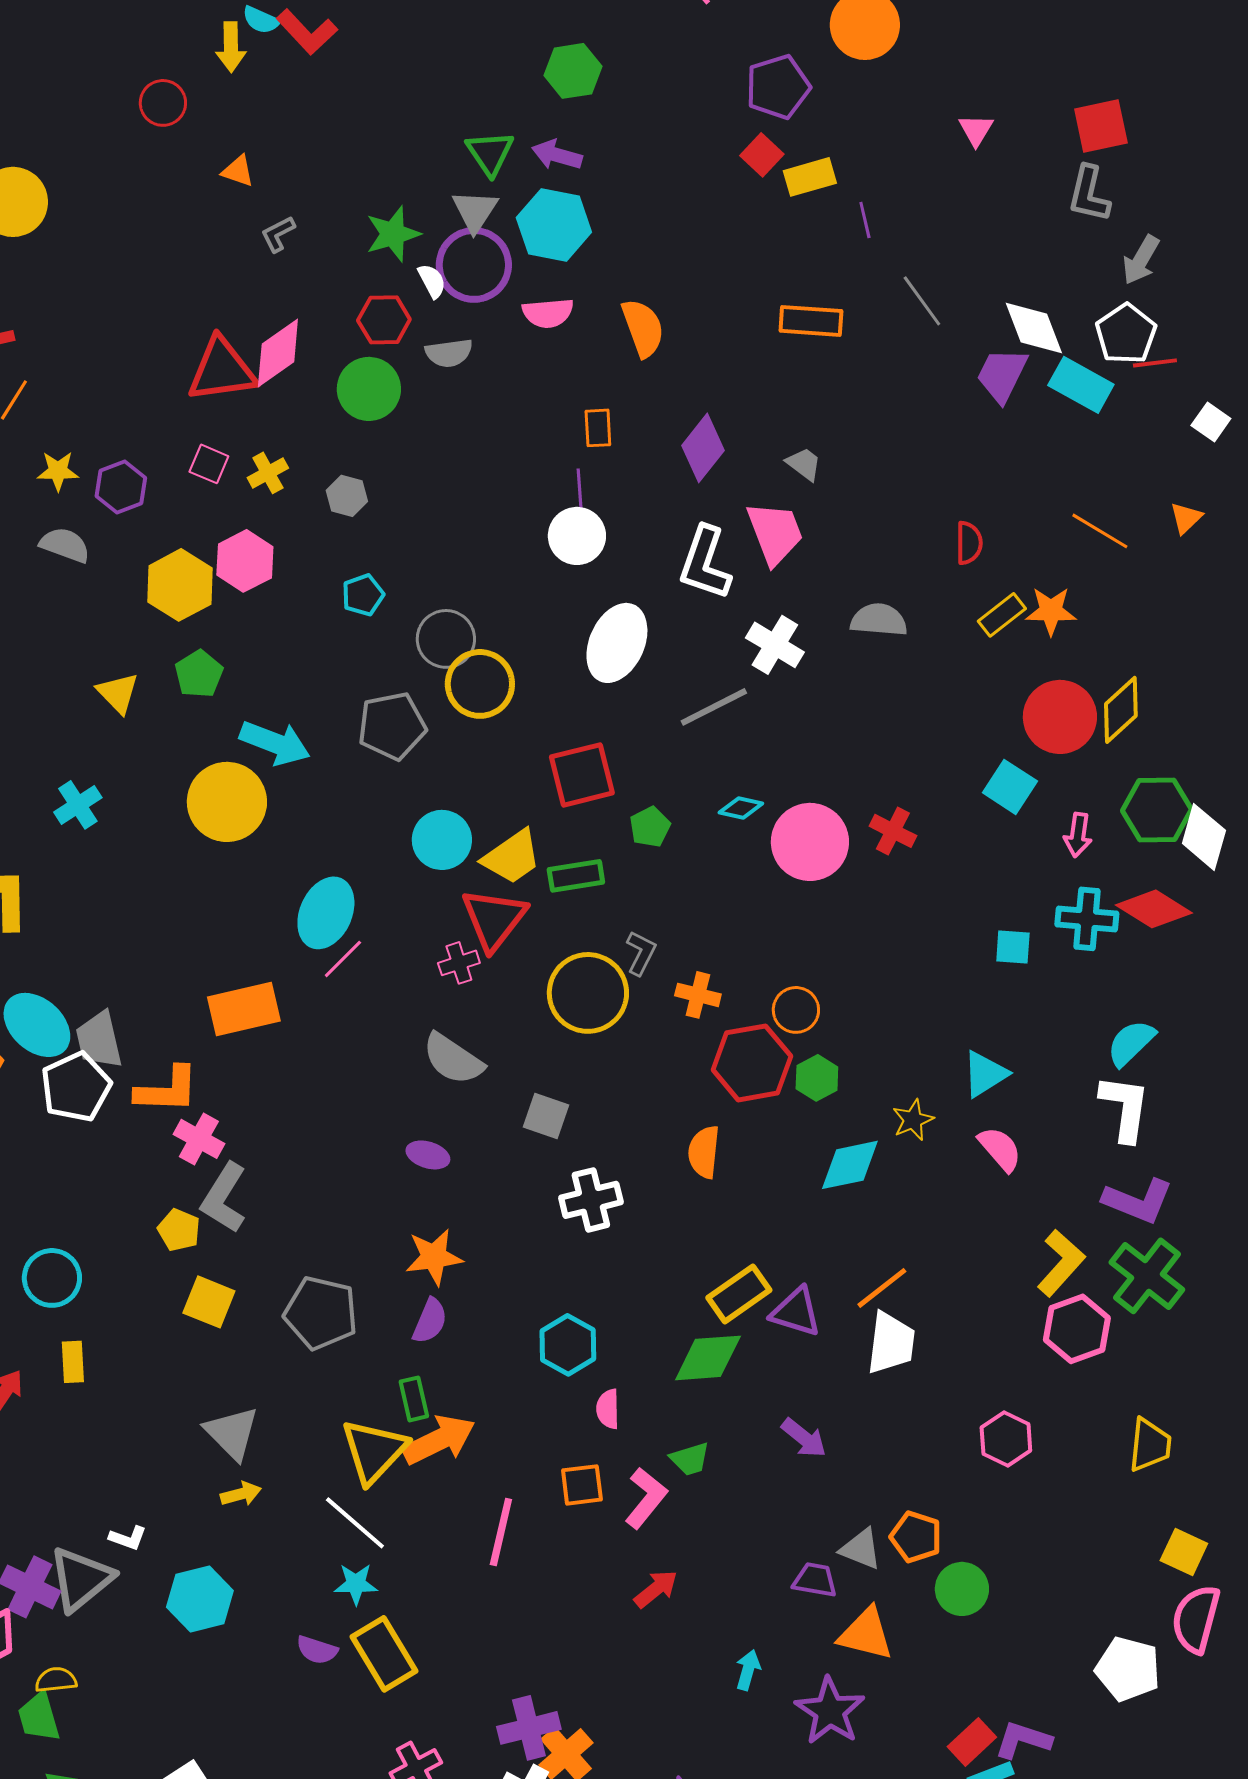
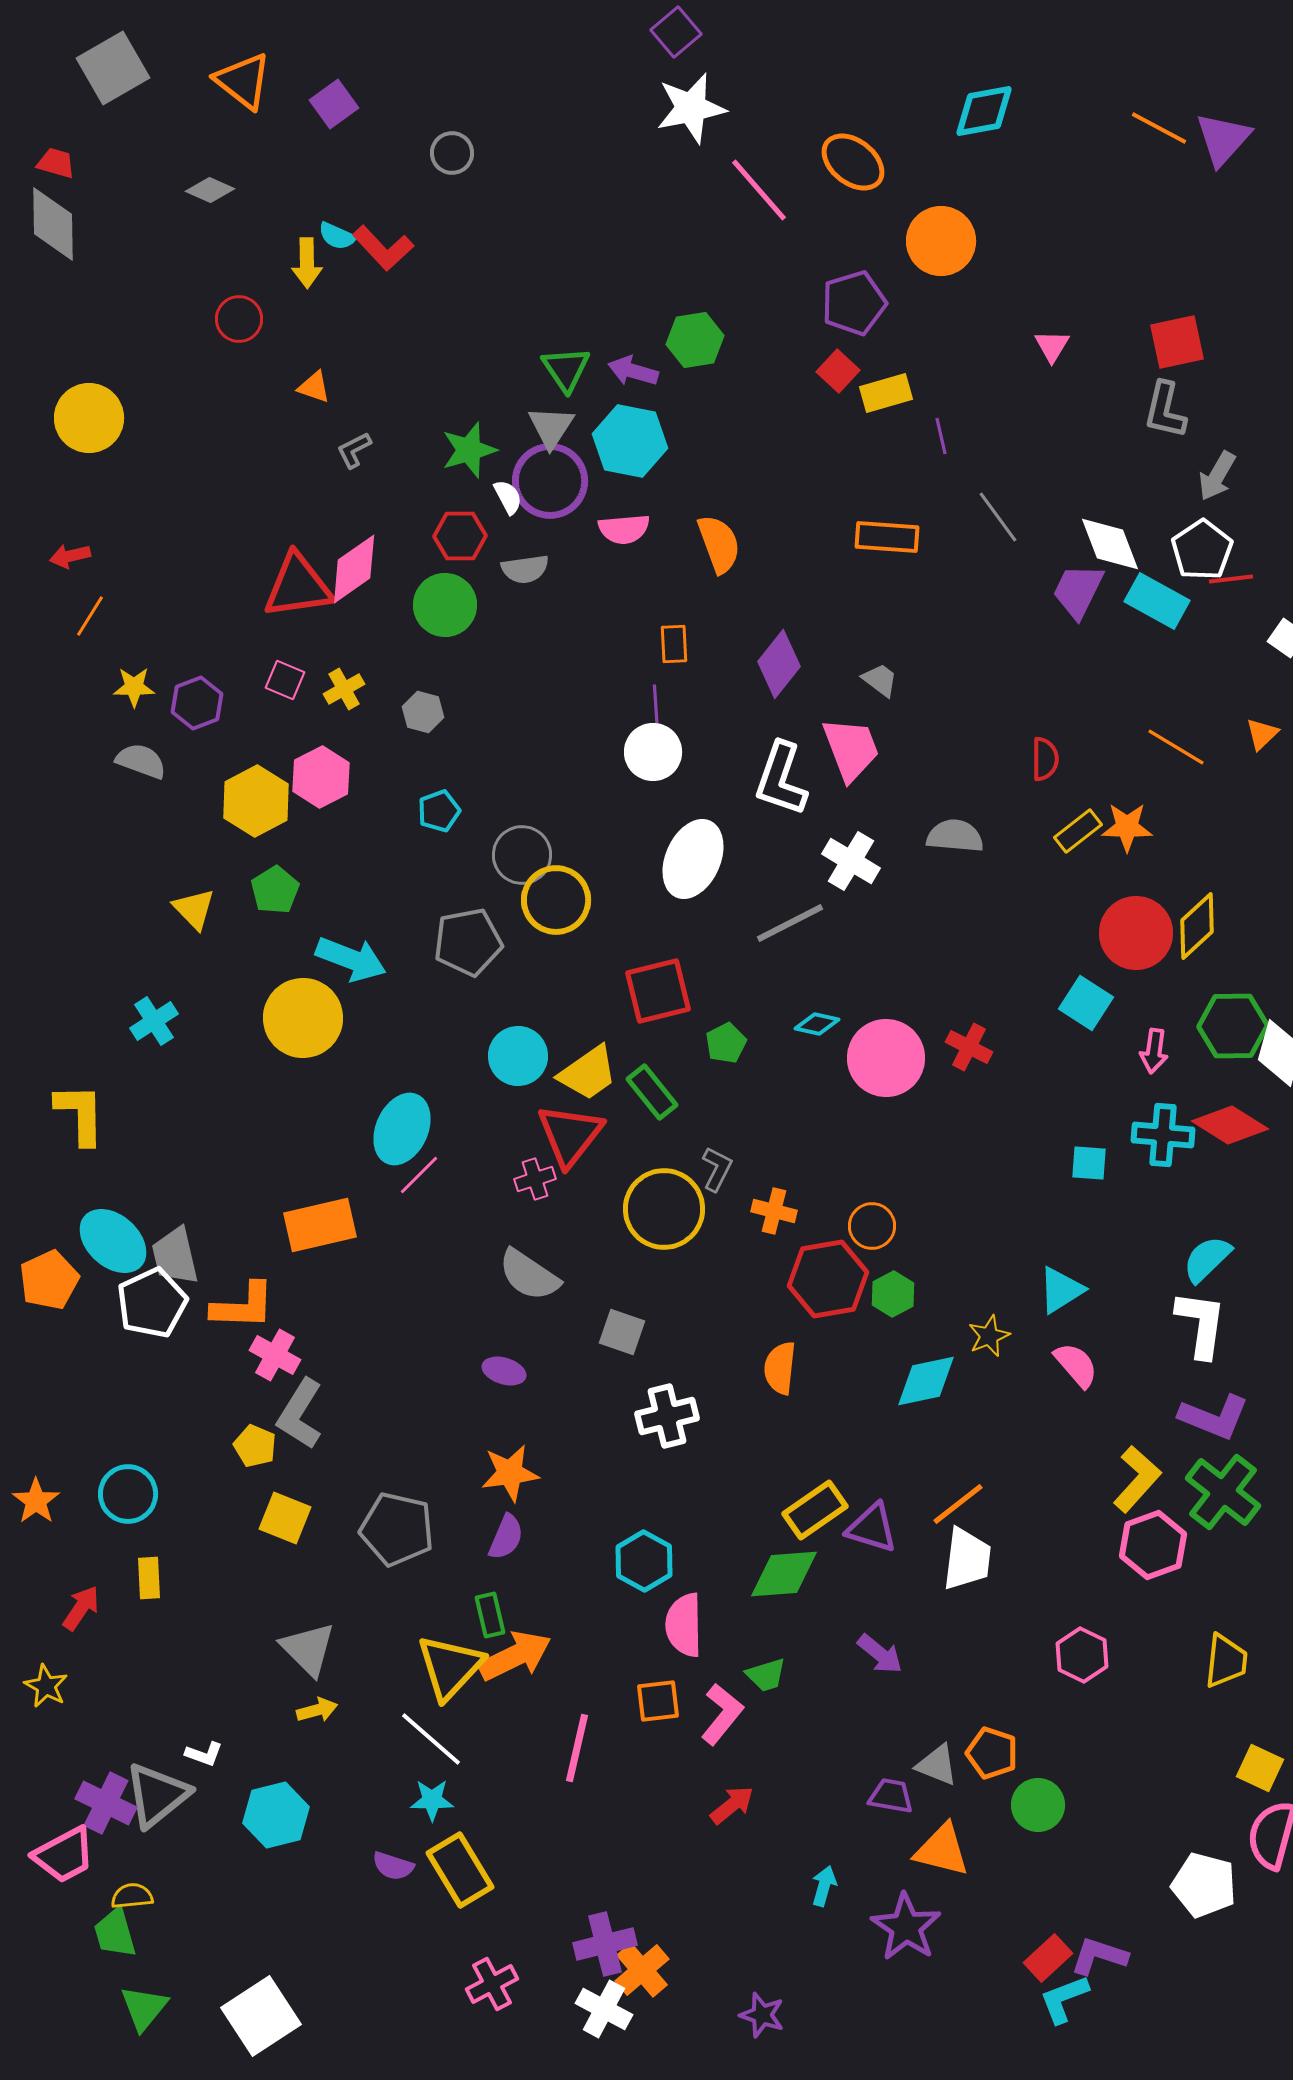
green hexagon: (573, 71) -> (695, 340), moved
green rectangle: (576, 876) -> (652, 1092), turned 60
pink semicircle: (608, 1409) -> (684, 1625), size x1.6

